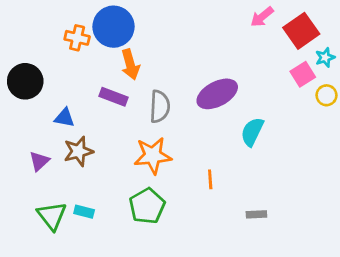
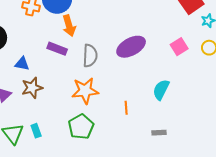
pink square: (303, 74) -> (179, 47), moved
cyan semicircle: (252, 132) -> (161, 90), moved
cyan rectangle: (84, 212) -> (36, 131), turned 56

